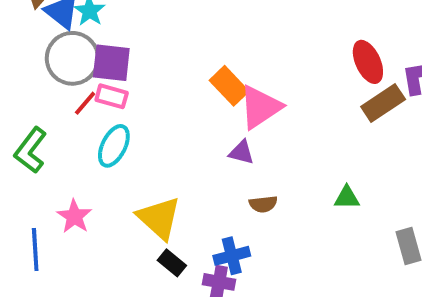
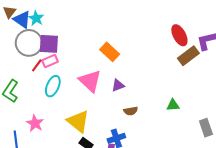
pink rectangle: (112, 96) -> (50, 61), turned -35
pink triangle: (260, 107) -> (90, 81), moved, turned -40
purple triangle: (241, 152) -> (118, 85), turned -32

